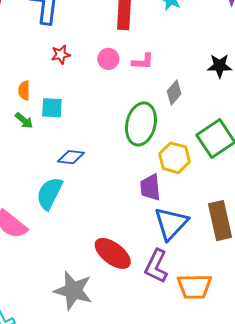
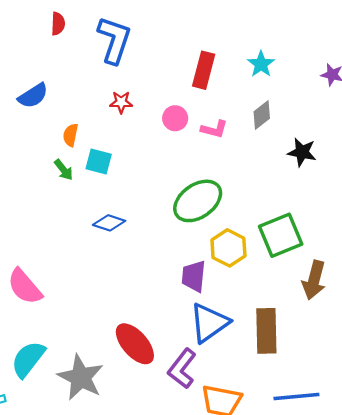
gray diamond: (174, 93) -> (262, 115), moved
green ellipse: (141, 124) -> (198, 201), turned 30
cyan semicircle: (49, 193) -> (28, 359), moved

